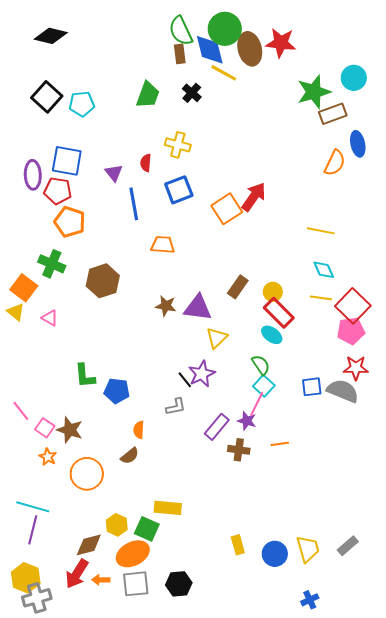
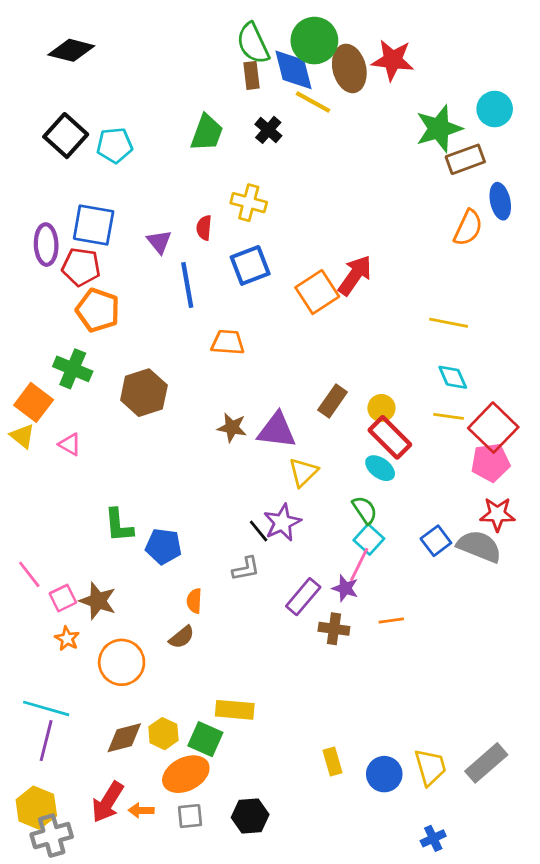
blue square: (312, 387) -> (436, 541), turned -30
pink square: (45, 428) -> (63, 598), turned 30
brown diamond: (89, 545) -> (124, 738), moved
gray rectangle: (348, 546) -> (486, 763), size x1.4
gray square: (136, 584) -> (190, 816), size x0.7

